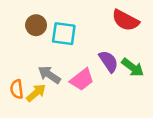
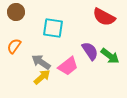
brown circle: (36, 25) -> (16, 12), moved
orange semicircle: (17, 89) -> (14, 46), moved, turned 42
yellow arrow: (36, 93) -> (42, 77), moved

